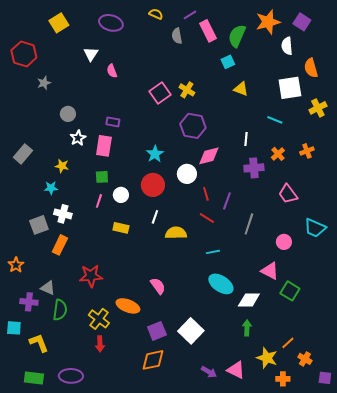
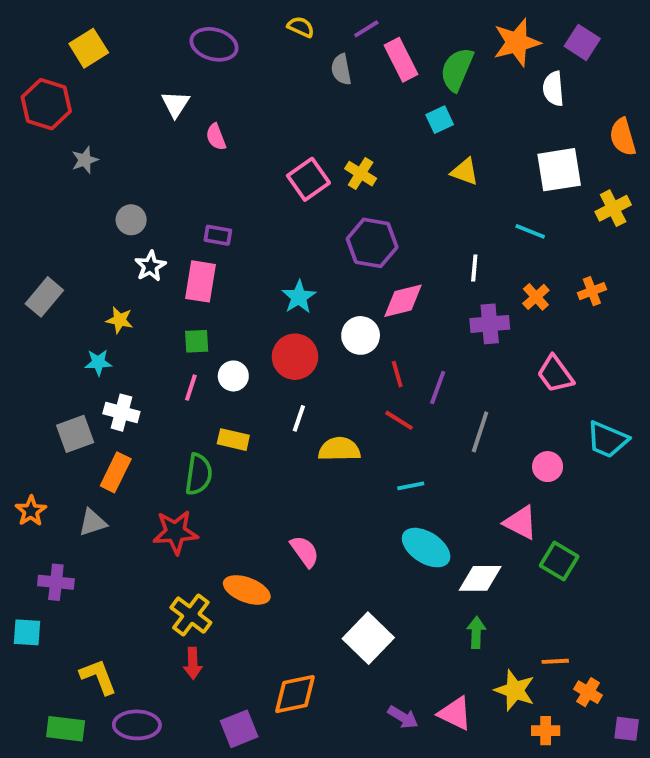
yellow square: (59, 23) -> (89, 48), moved
orange semicircle: (311, 68) -> (623, 137), moved
gray triangle: (48, 288) -> (93, 522), moved, turned -42
green semicircle: (60, 310) -> (199, 474), moved
purple square: (157, 331) -> (239, 729), moved
yellow L-shape: (39, 343) -> (98, 677), moved
orange line: (288, 343) -> (555, 661), turned 40

